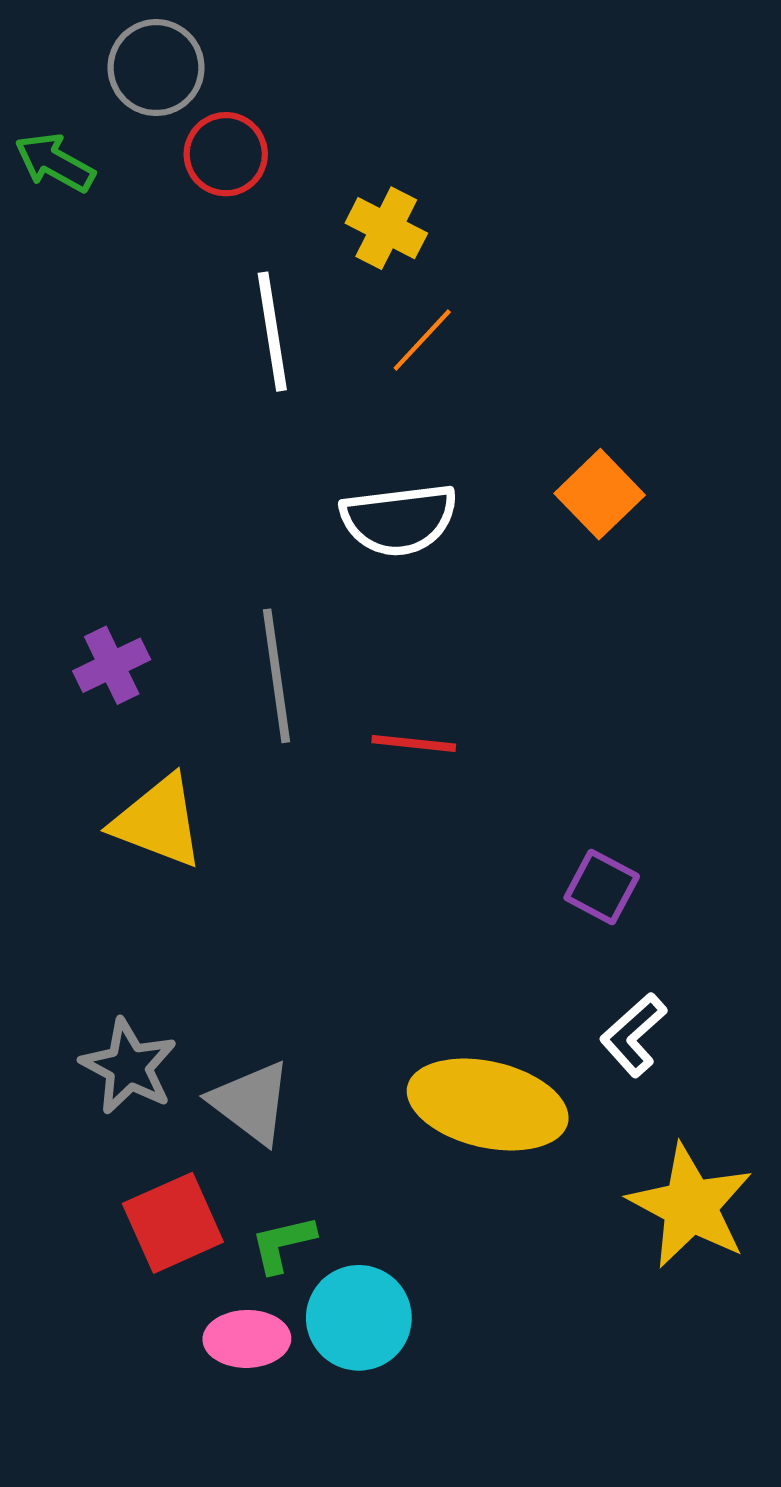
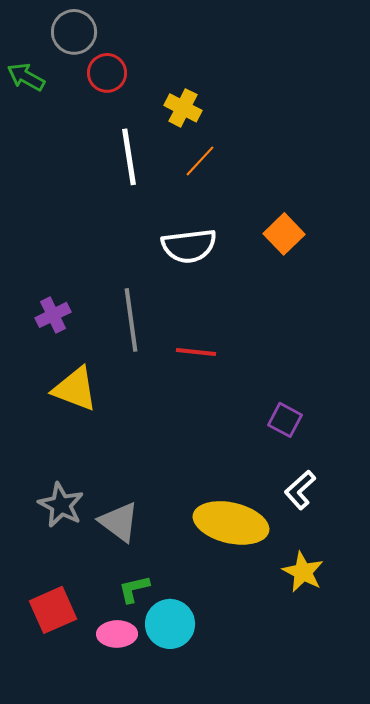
yellow star: (690, 1206) -> (303, 572), moved, size x0.7
red square: (173, 1223) -> (53, 610), moved

